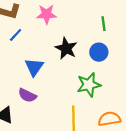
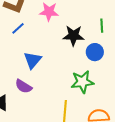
black star: (66, 48) -> (73, 36), moved, turned -30

